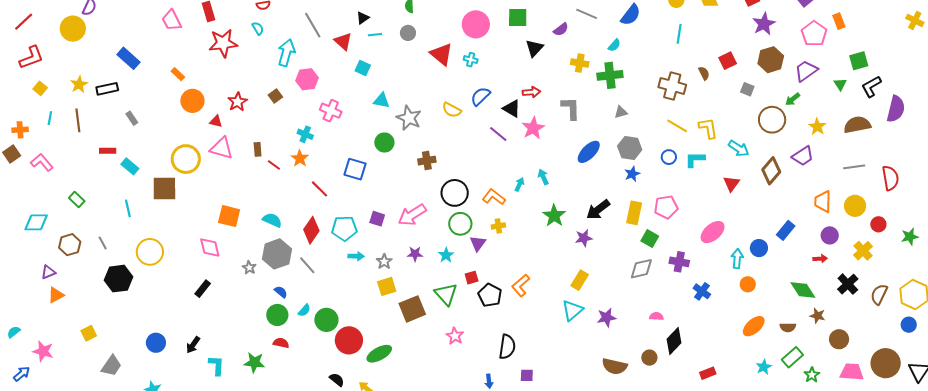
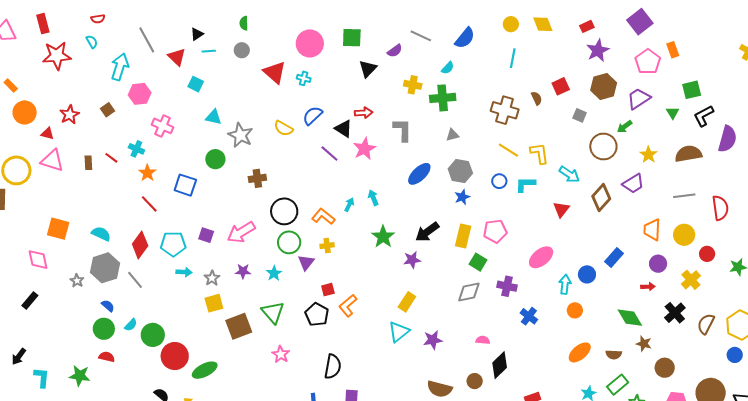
orange star: (300, 158) -> (147, 173), moved
red line: (274, 165) -> (111, 158), moved
red square: (472, 278) -> (328, 290), moved

